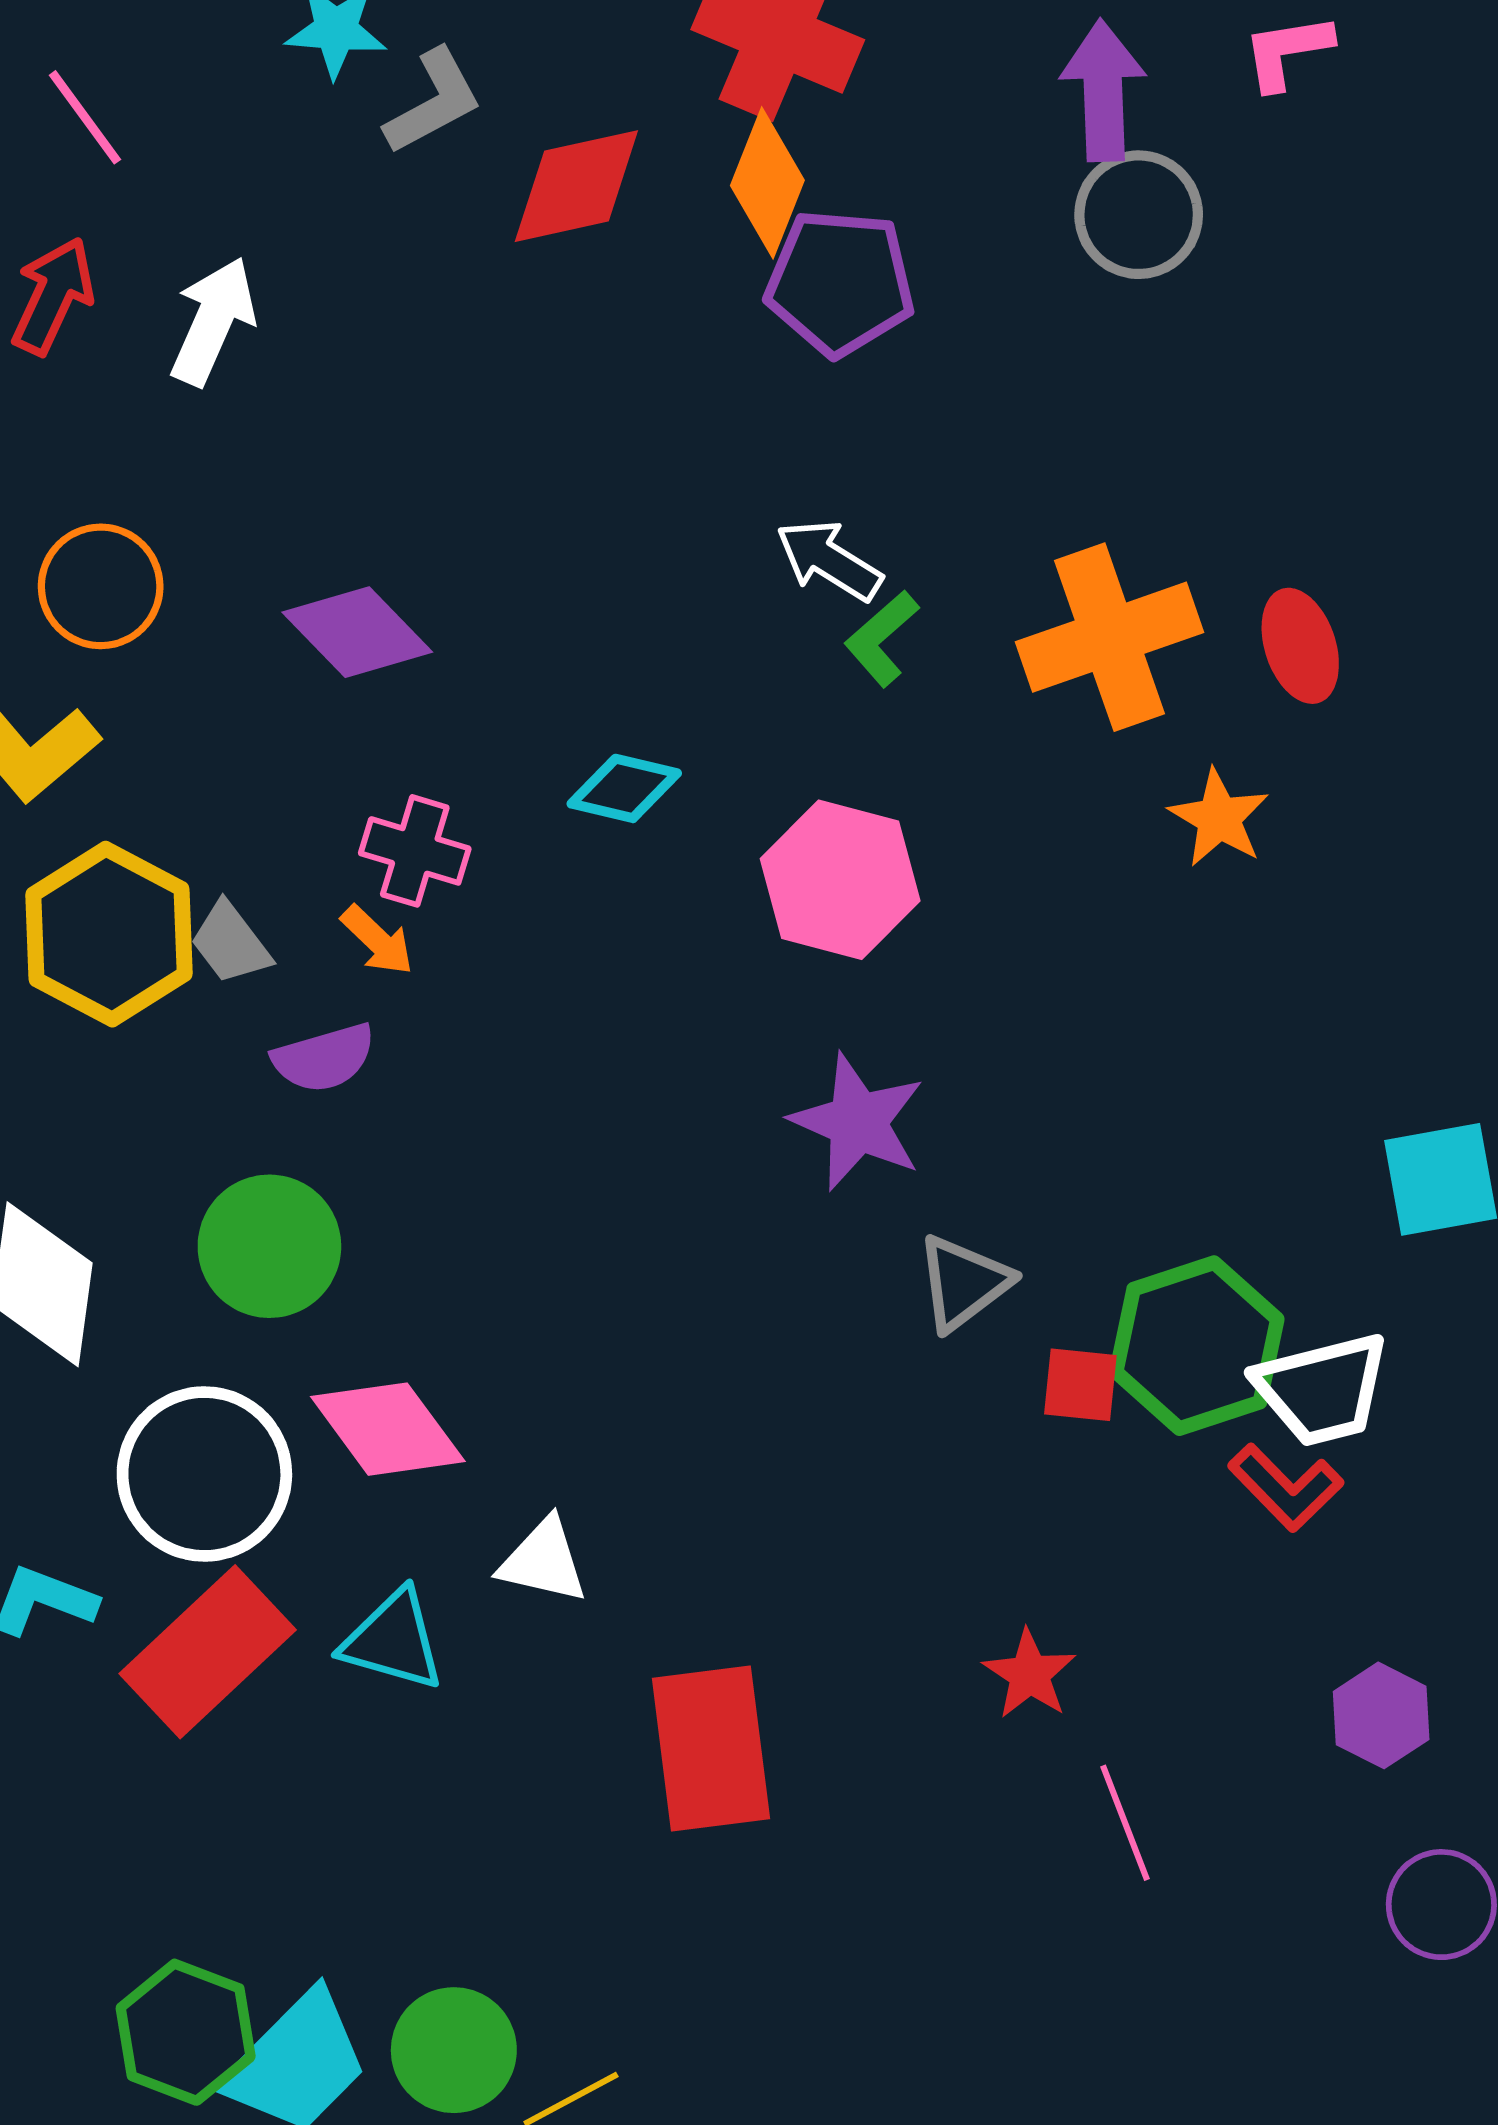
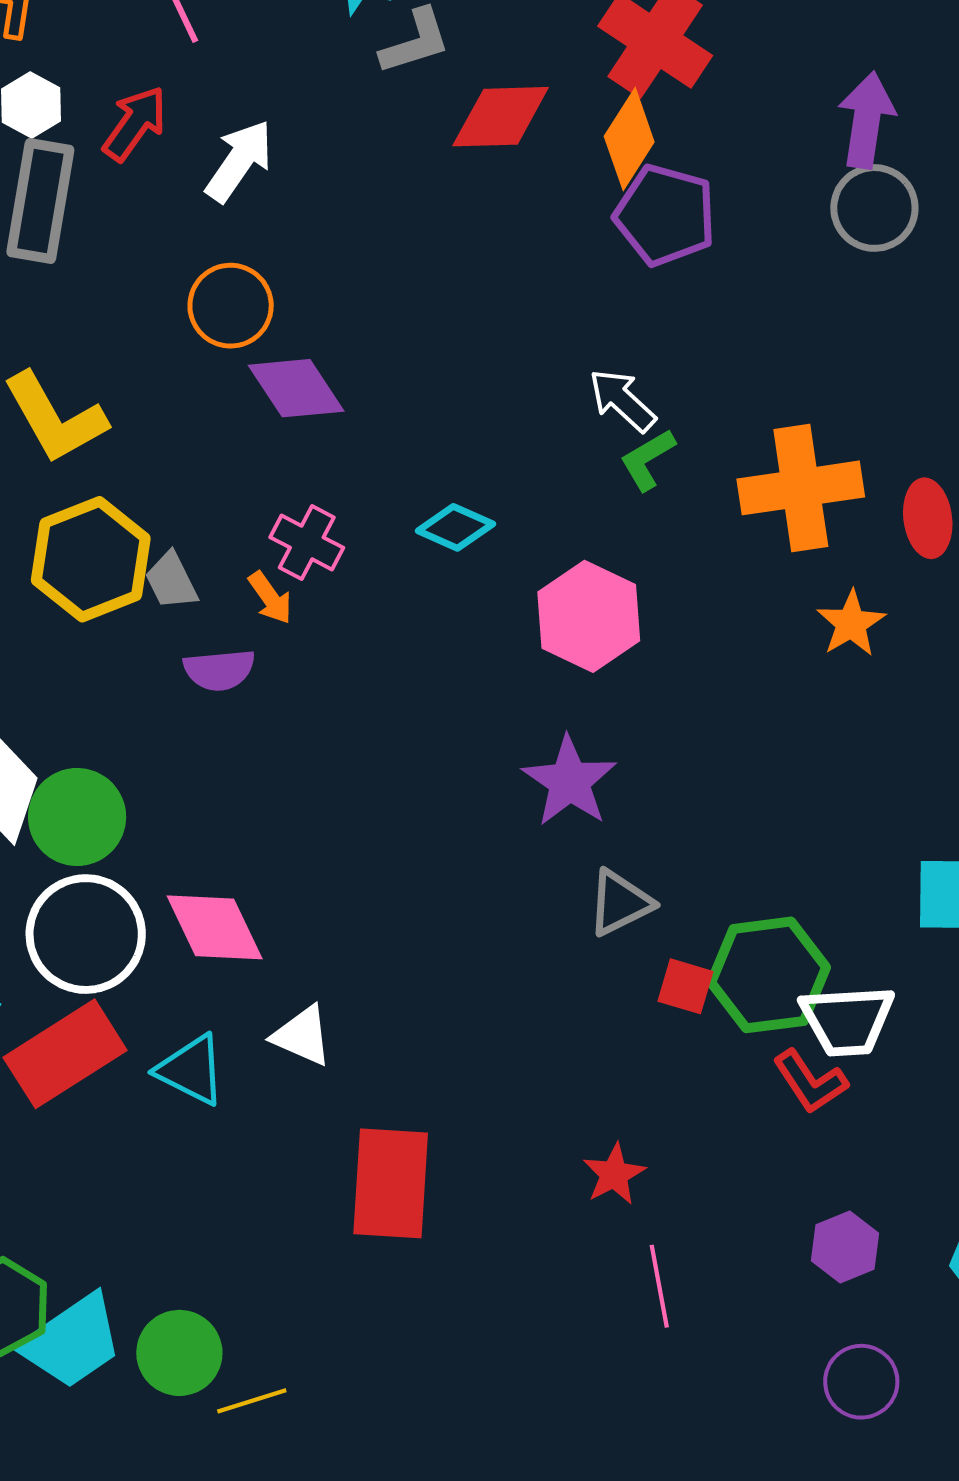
orange circle: (101, 586) -> (231, 306), moved
green circle: (269, 1246) -> (77, 817), moved

